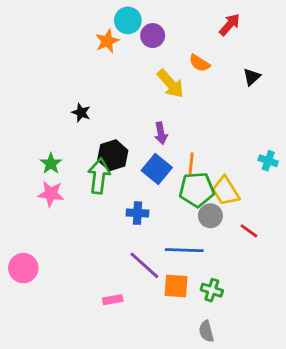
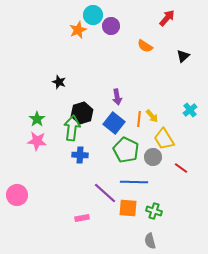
yellow arrow: (171, 84) -> (152, 116), moved, size x0.6
cyan cross: (268, 161) -> (190, 110), moved, turned 32
green pentagon: (197, 190) -> (126, 150), moved, turned 30
blue cross: (137, 213) -> (80, 155), moved

